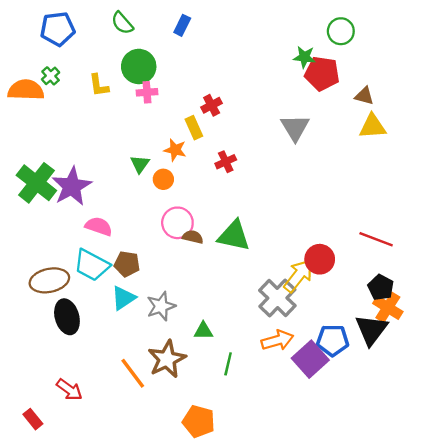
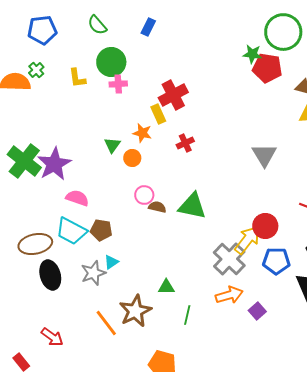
green circle: (341, 31) -> (283, 32), size x1.6
red cross: (212, 105) -> (173, 95), size x1.6
gray triangle: (295, 128) -> (264, 155), moved
pink circle: (177, 223) -> (144, 195), size x0.7
cyan triangle: (123, 298) -> (111, 262), moved, size x0.7
gray star: (161, 306) -> (93, 273), moved
blue pentagon: (333, 340) -> (276, 261), moved
purple square: (310, 359) -> (257, 311), size x0.6

